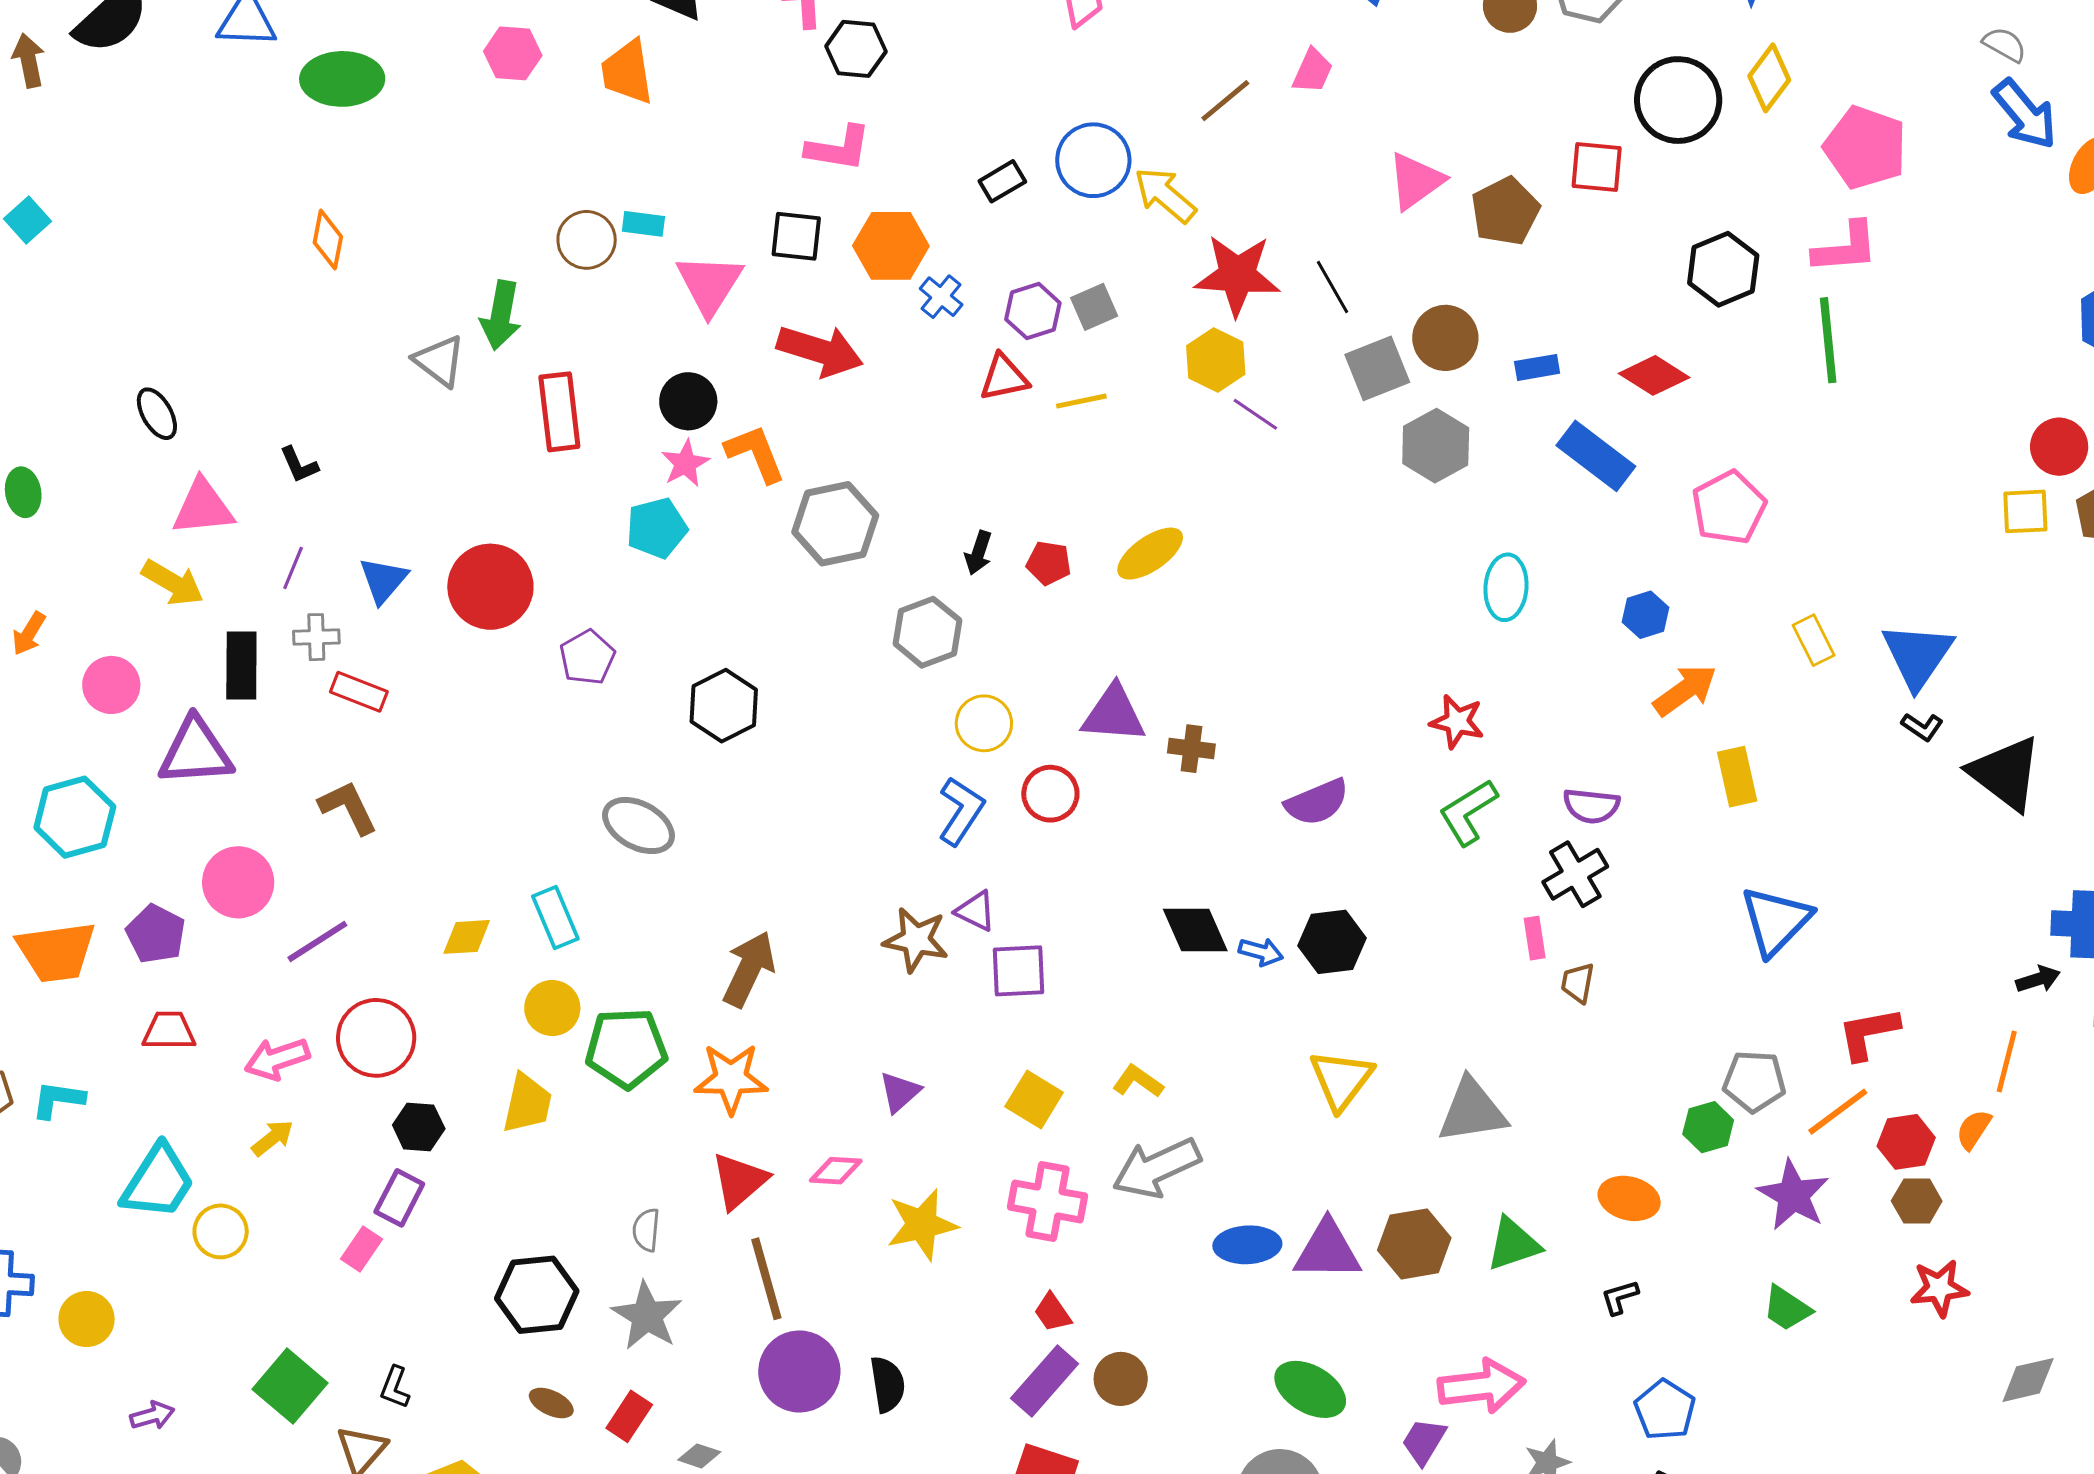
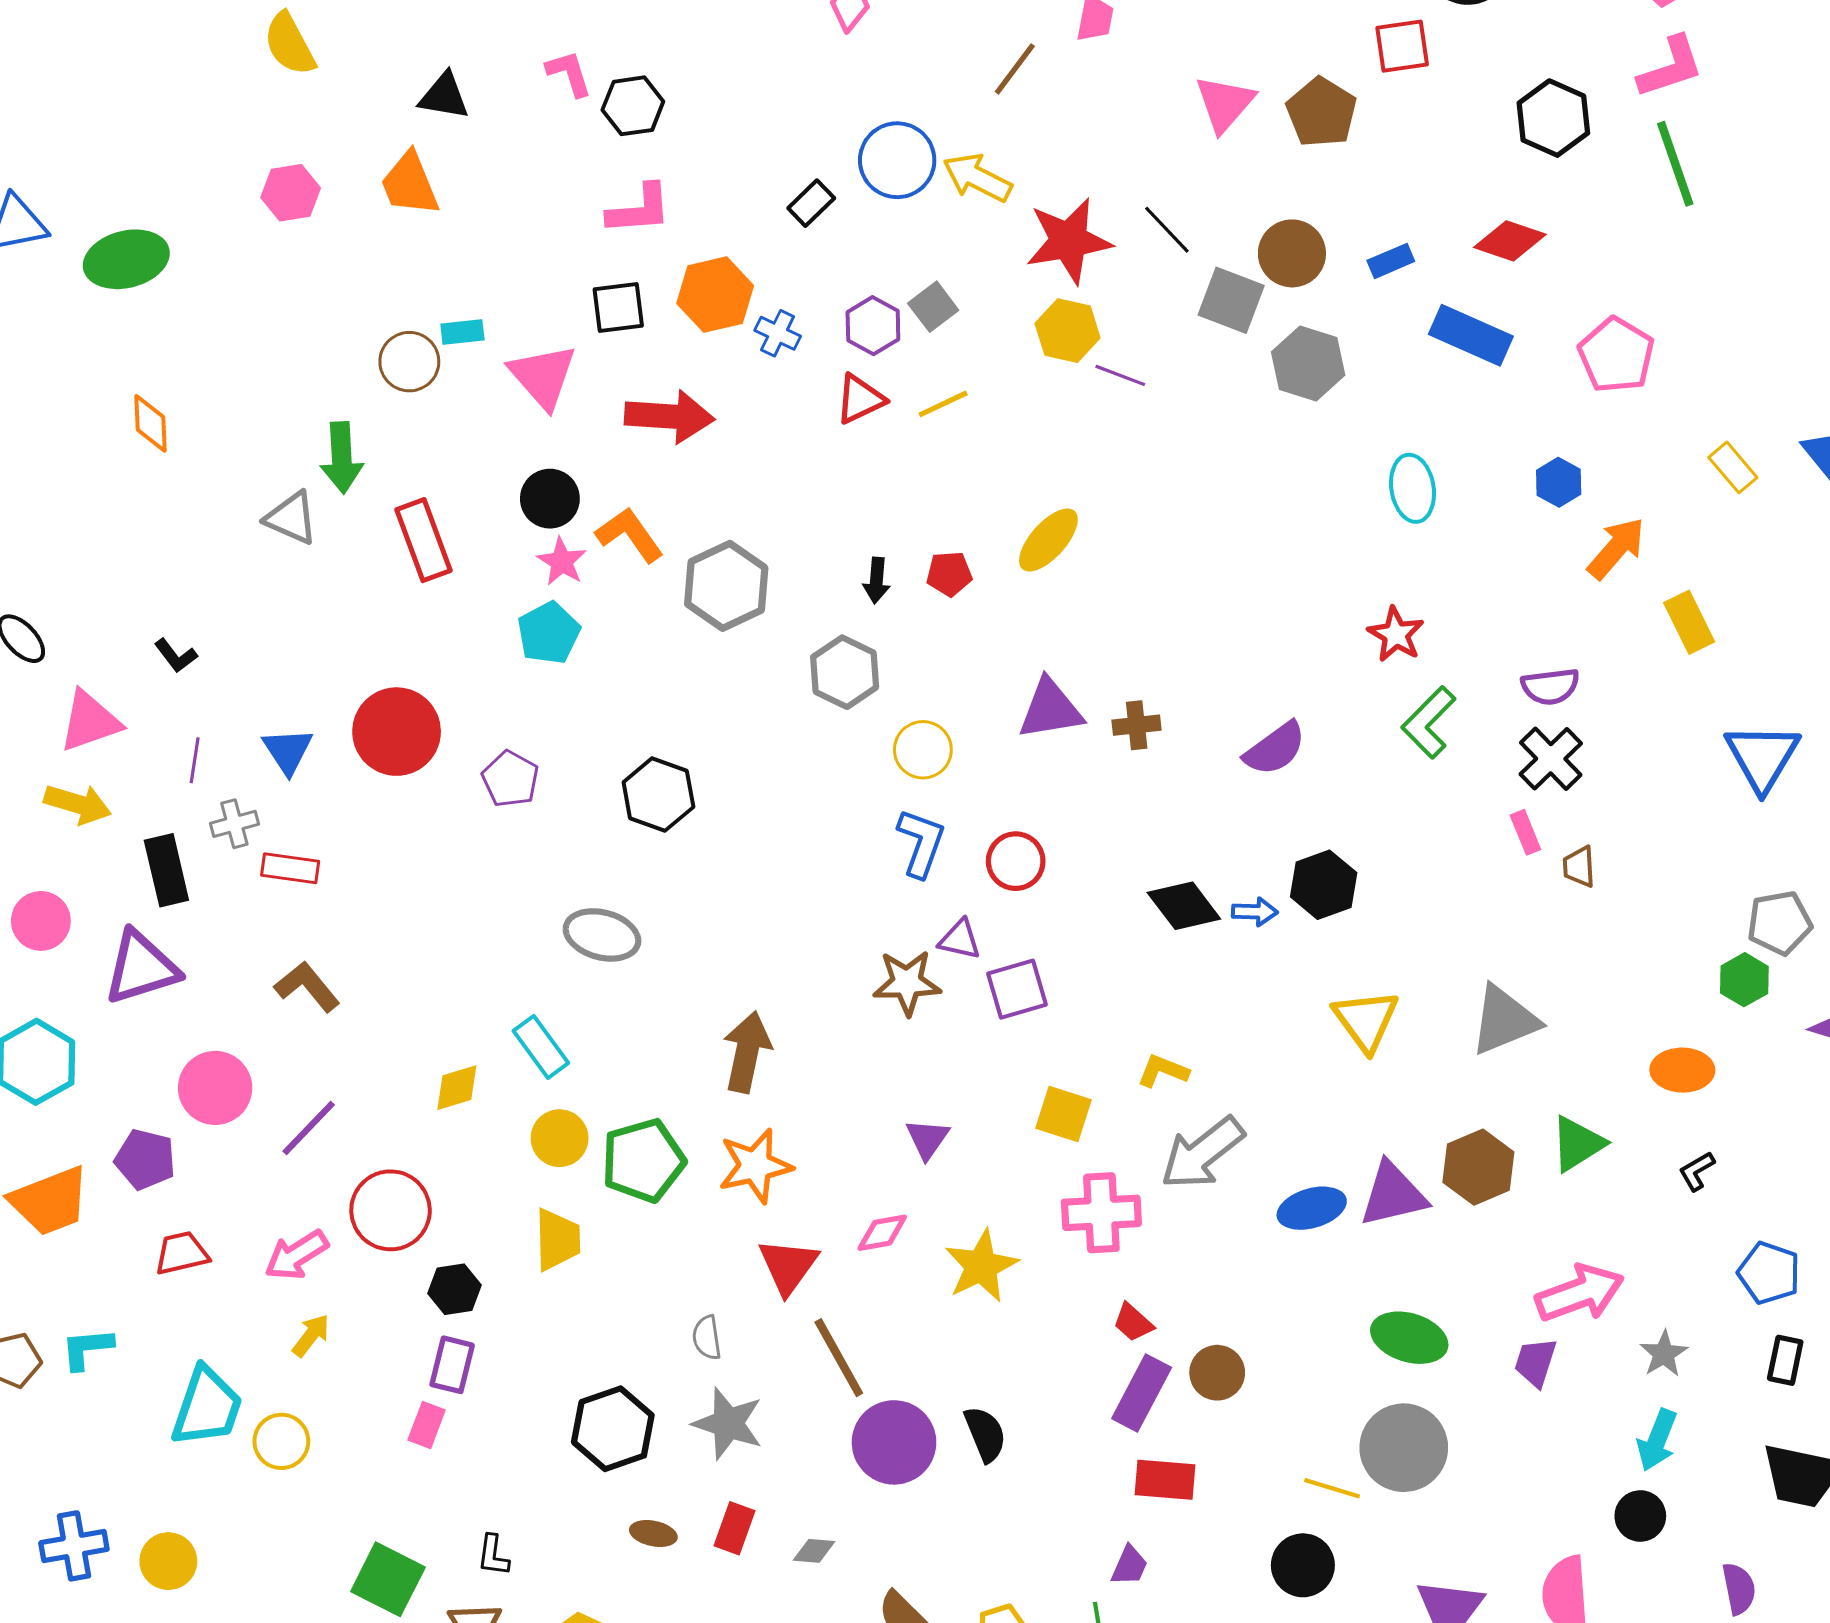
gray square: (1377, 368) -> (1231, 300), turned -34
red star: (1457, 722) -> (1396, 634), turned 30
red circle: (1050, 794) -> (1016, 861), moved

